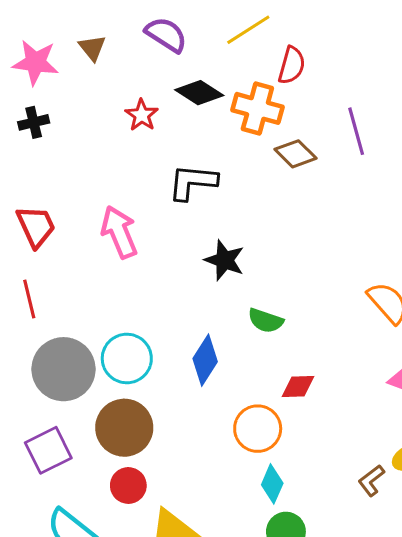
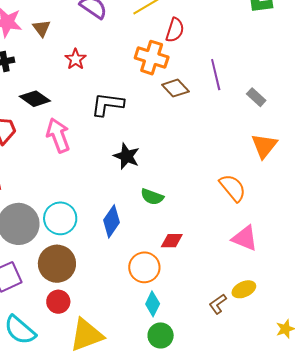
brown triangle: (92, 48) -> (42, 28), moved
black diamond: (199, 93) -> (35, 99), moved

